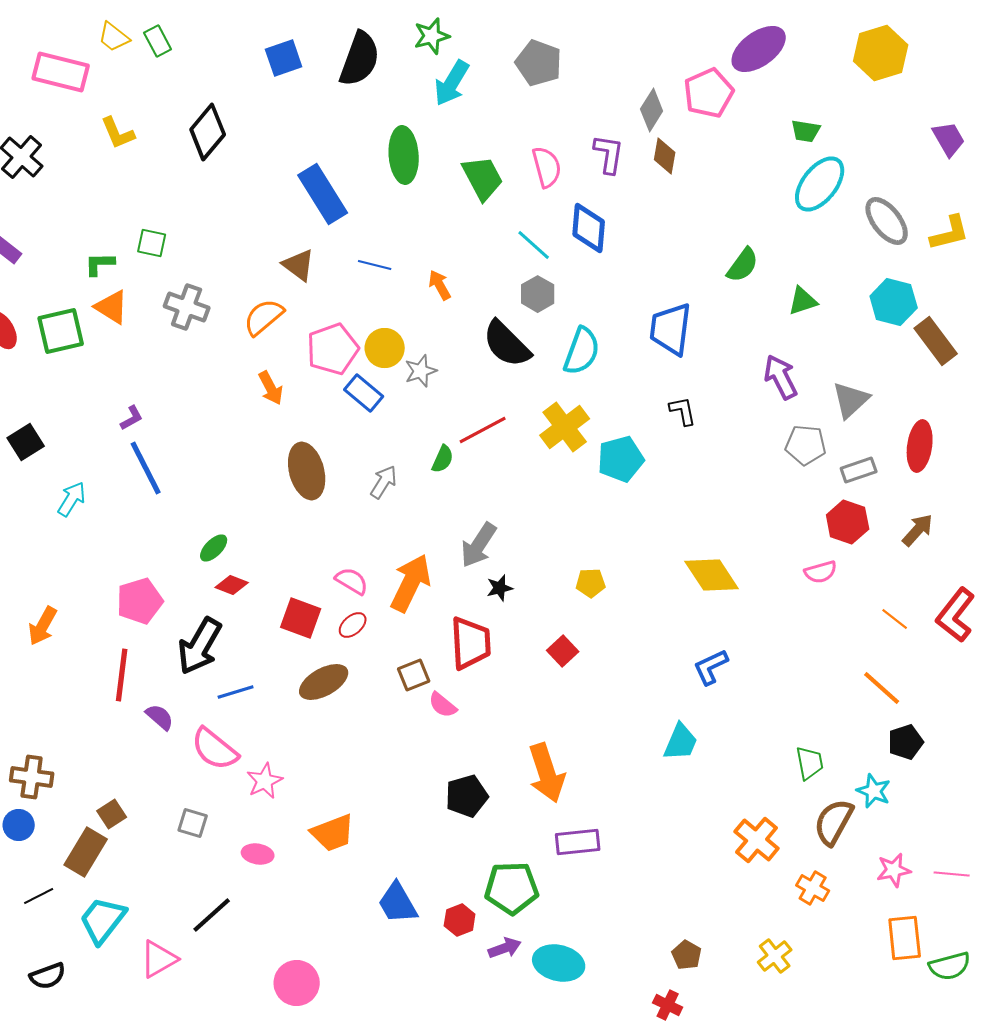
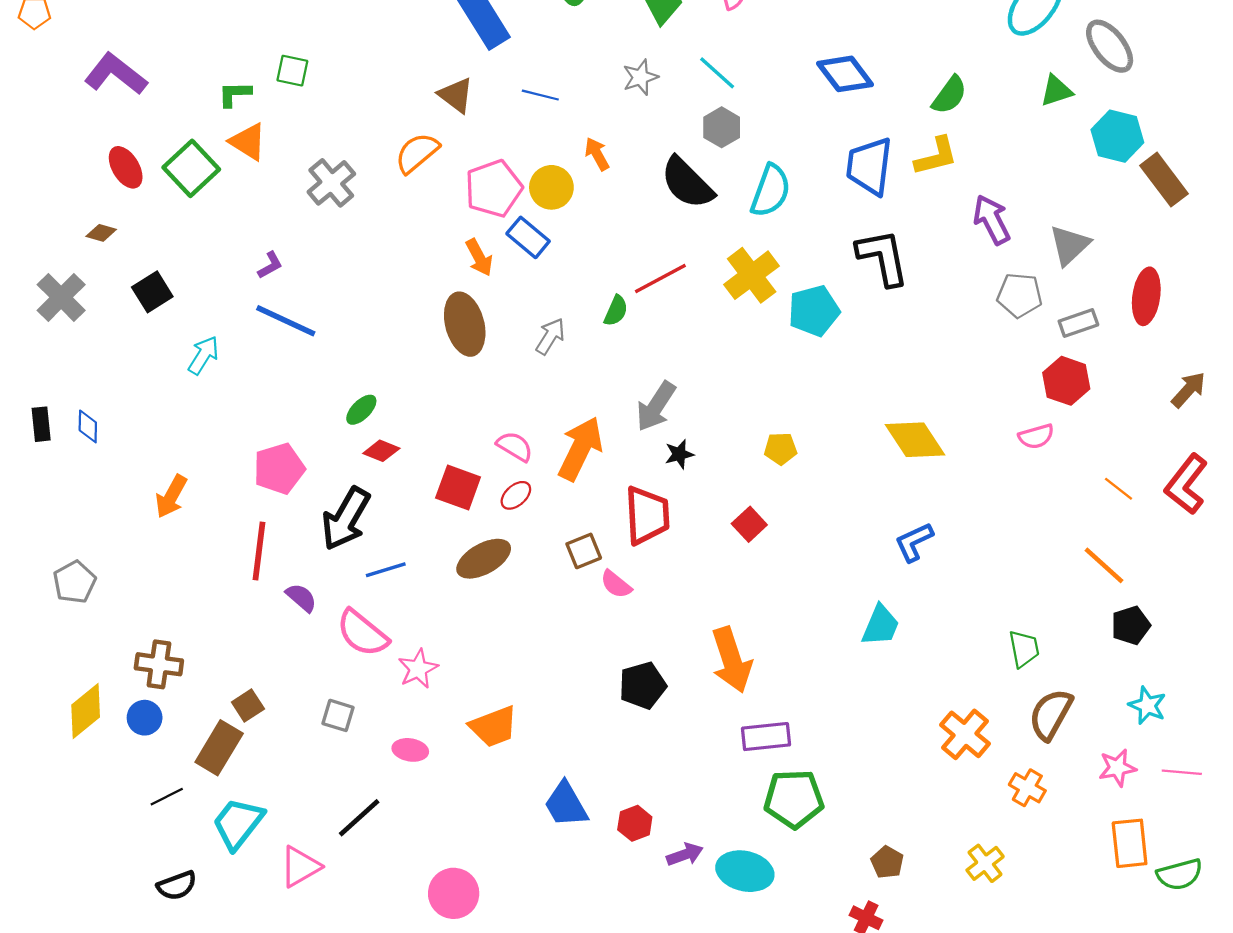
blue diamond: (589, 228) -> (845, 74), moved, turned -42
yellow L-shape: (950, 233) -> (936, 156), moved
orange arrow: (440, 285) -> (597, 154), moved
green triangle: (803, 301) -> (1056, 91), moved
gray cross: (187, 307) -> (331, 183), moved, turned 30
green square: (61, 331) -> (191, 168), turned -30
gray star: (421, 371) -> (640, 77), moved
orange arrow: (271, 388) -> (479, 257), moved
black L-shape: (683, 411) -> (883, 257), size x1.8
blue line: (146, 468) -> (286, 321), turned -38
brown arrow: (918, 530) -> (1189, 390), moved
cyan star: (874, 791) -> (1147, 705), moved
green pentagon: (512, 888) -> (794, 799), moved

